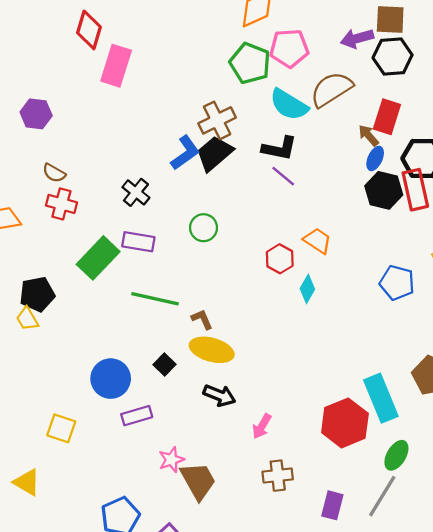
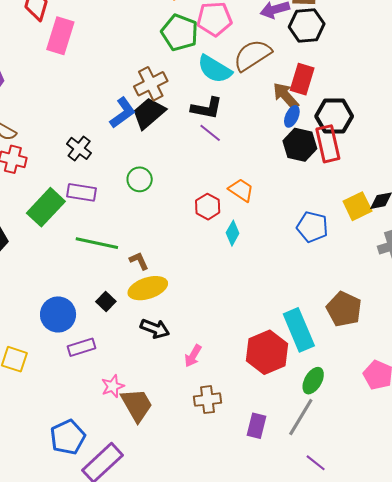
brown arrow: (368, 135) -> (286, 96), size x1.4
yellow ellipse: (212, 350) -> (148, 288), turned -33

